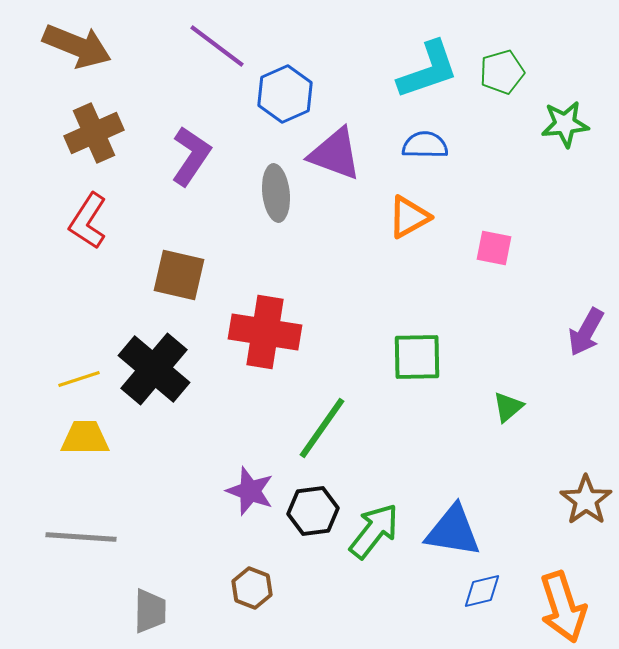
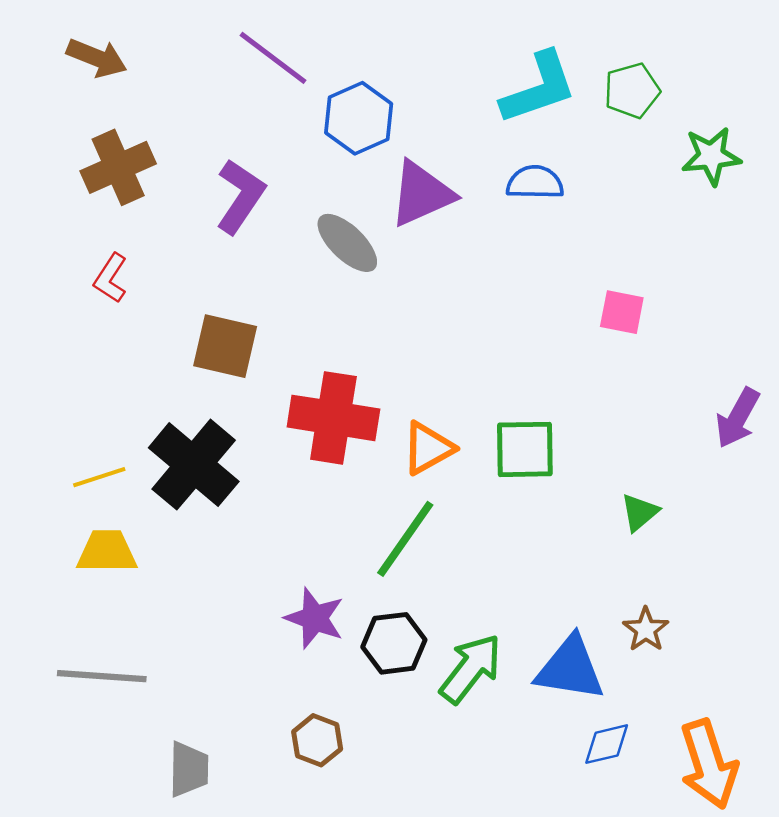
brown arrow: (77, 46) -> (97, 58), size x0.7
purple triangle: (335, 154) -> (422, 194), turned -44
gray ellipse: (276, 193) -> (347, 243), turned -40
orange triangle: (409, 217) -> (428, 448), moved
red L-shape: (88, 221) -> (111, 278), size x0.7
brown star: (586, 500) -> (646, 629), moved, size x0.7

